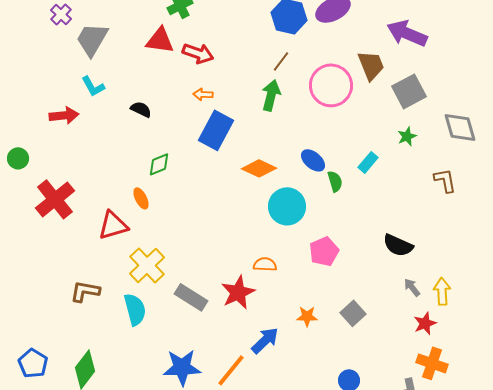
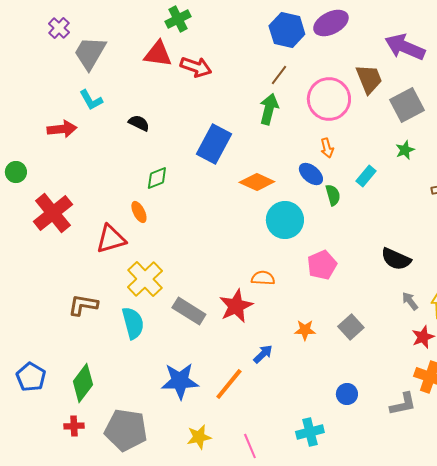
orange arrow: (203, 94) -> (327, 148), moved, turned -108
blue arrow: (265, 340) -> (263, 354), size x0.7

